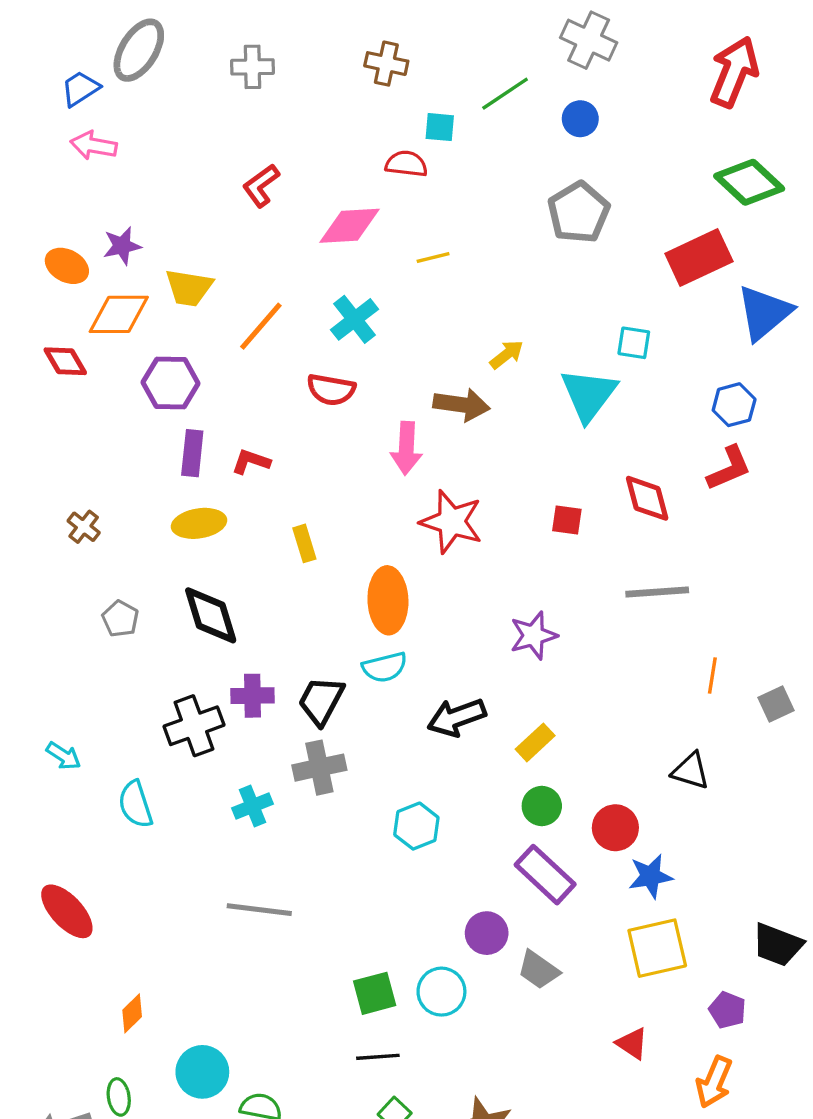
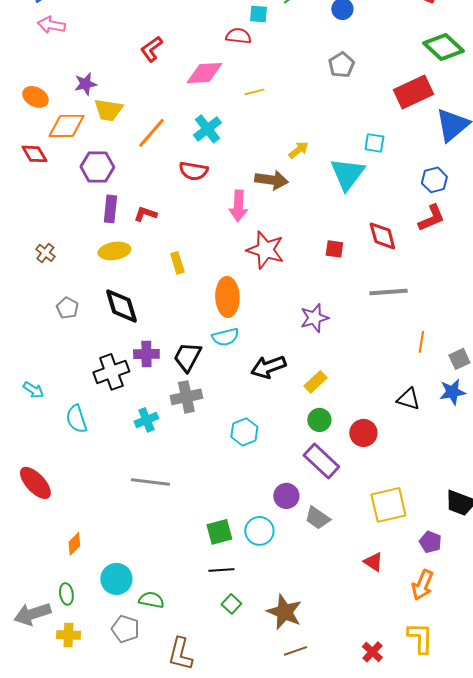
gray pentagon: (579, 212) -> (341, 65), size x0.7
purple star: (122, 246) -> (85, 84), moved
blue star: (650, 876) -> (452, 392), moved

